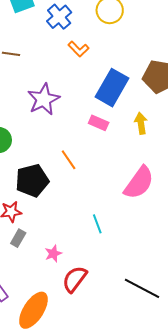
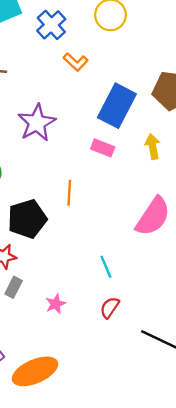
orange line: (69, 160) -> (69, 193), turned 40
red semicircle: (75, 279) -> (110, 308), moved, size x0.7
orange ellipse: (33, 310) -> (35, 371), turned 36

